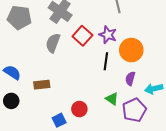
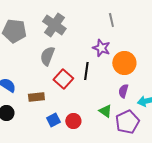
red square: (82, 36) -> (63, 79), moved
black line: (106, 61) -> (86, 71), moved
blue square: (59, 120) -> (53, 120), moved

